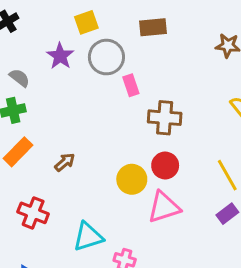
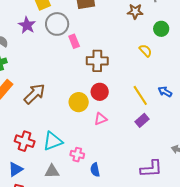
brown arrow: (65, 162) -> (34, 94), size x1.6
pink triangle: (164, 207) -> (101, 119), size x0.6
red cross: (33, 213) -> (25, 141), moved

